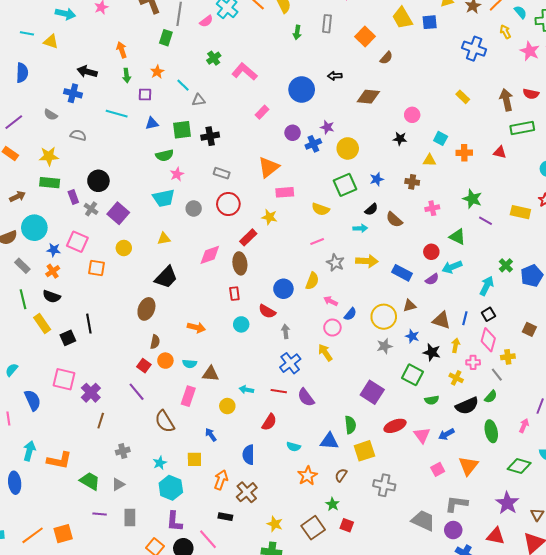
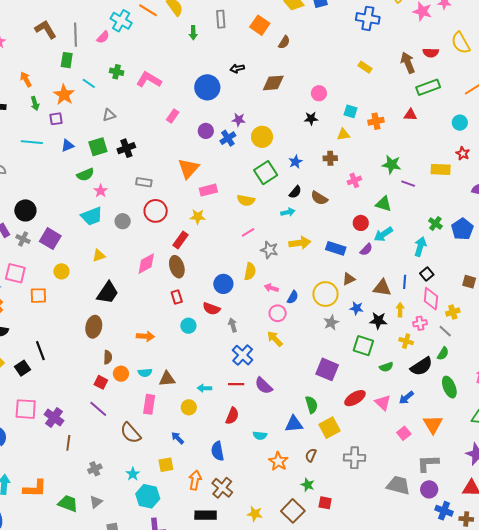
green cross: (214, 58) -> (117, 72), turned -32
orange star: (157, 72) -> (64, 95), size x1.5
cyan line: (183, 85) -> (89, 83), moved
black rectangle: (225, 517) -> (206, 515), size x1.5

